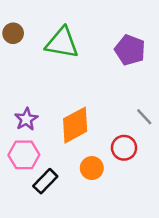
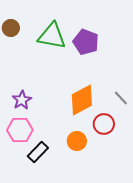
purple pentagon: (130, 50) -> (86, 42), moved
orange diamond: (75, 125) -> (82, 100), moved

